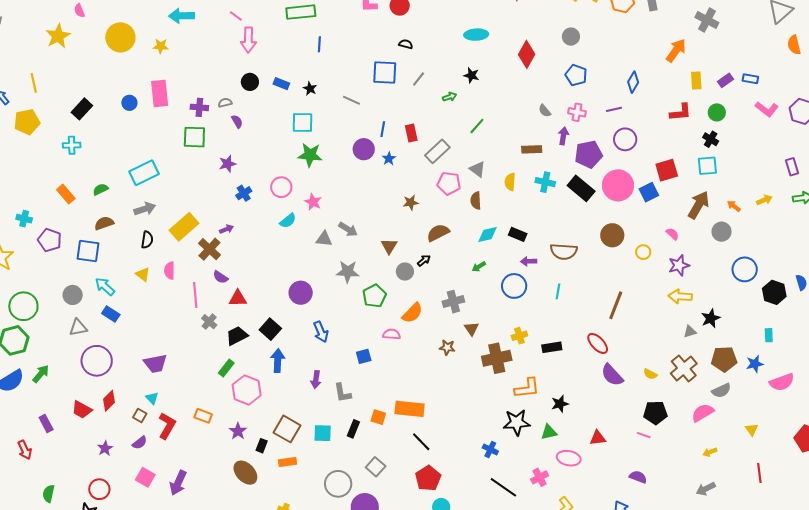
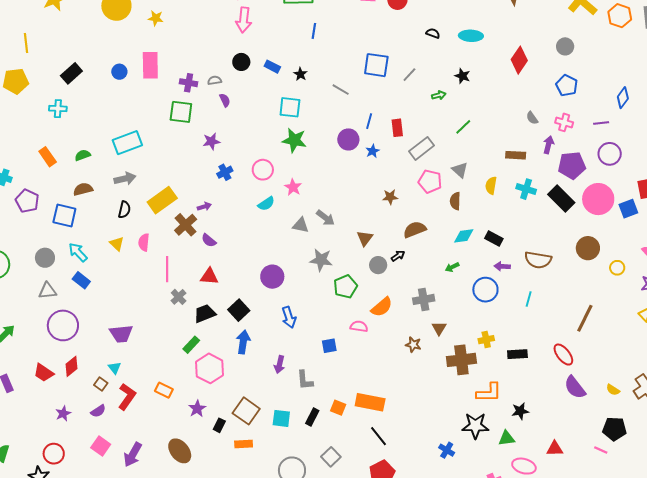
black semicircle: (406, 44) -> (433, 33), moved
purple semicircle: (221, 277) -> (209, 240), moved
brown ellipse: (245, 473) -> (180, 451), moved

